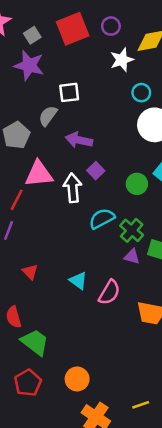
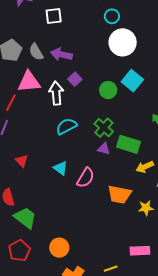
gray semicircle: (48, 116) -> (36, 52), moved, turned -66
cyan semicircle: (102, 219) -> (66, 126), moved

